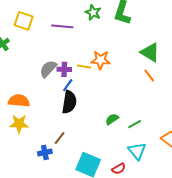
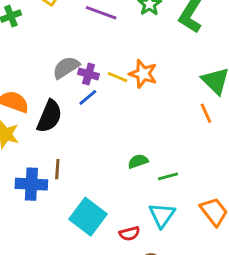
black semicircle: (69, 102) -> (49, 116), moved
brown line: (60, 138) -> (57, 169), turned -48
blue cross: (45, 153) -> (31, 184), size x1.5

